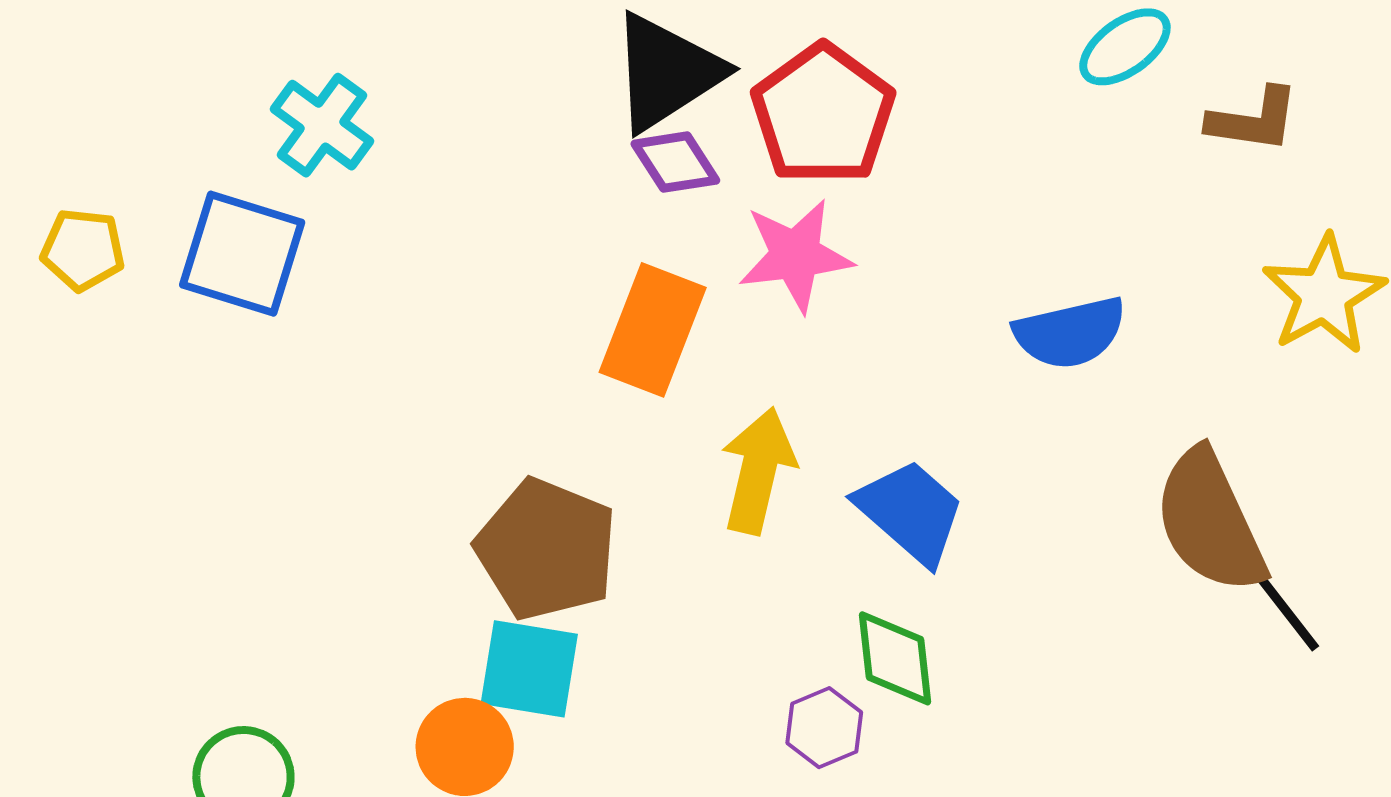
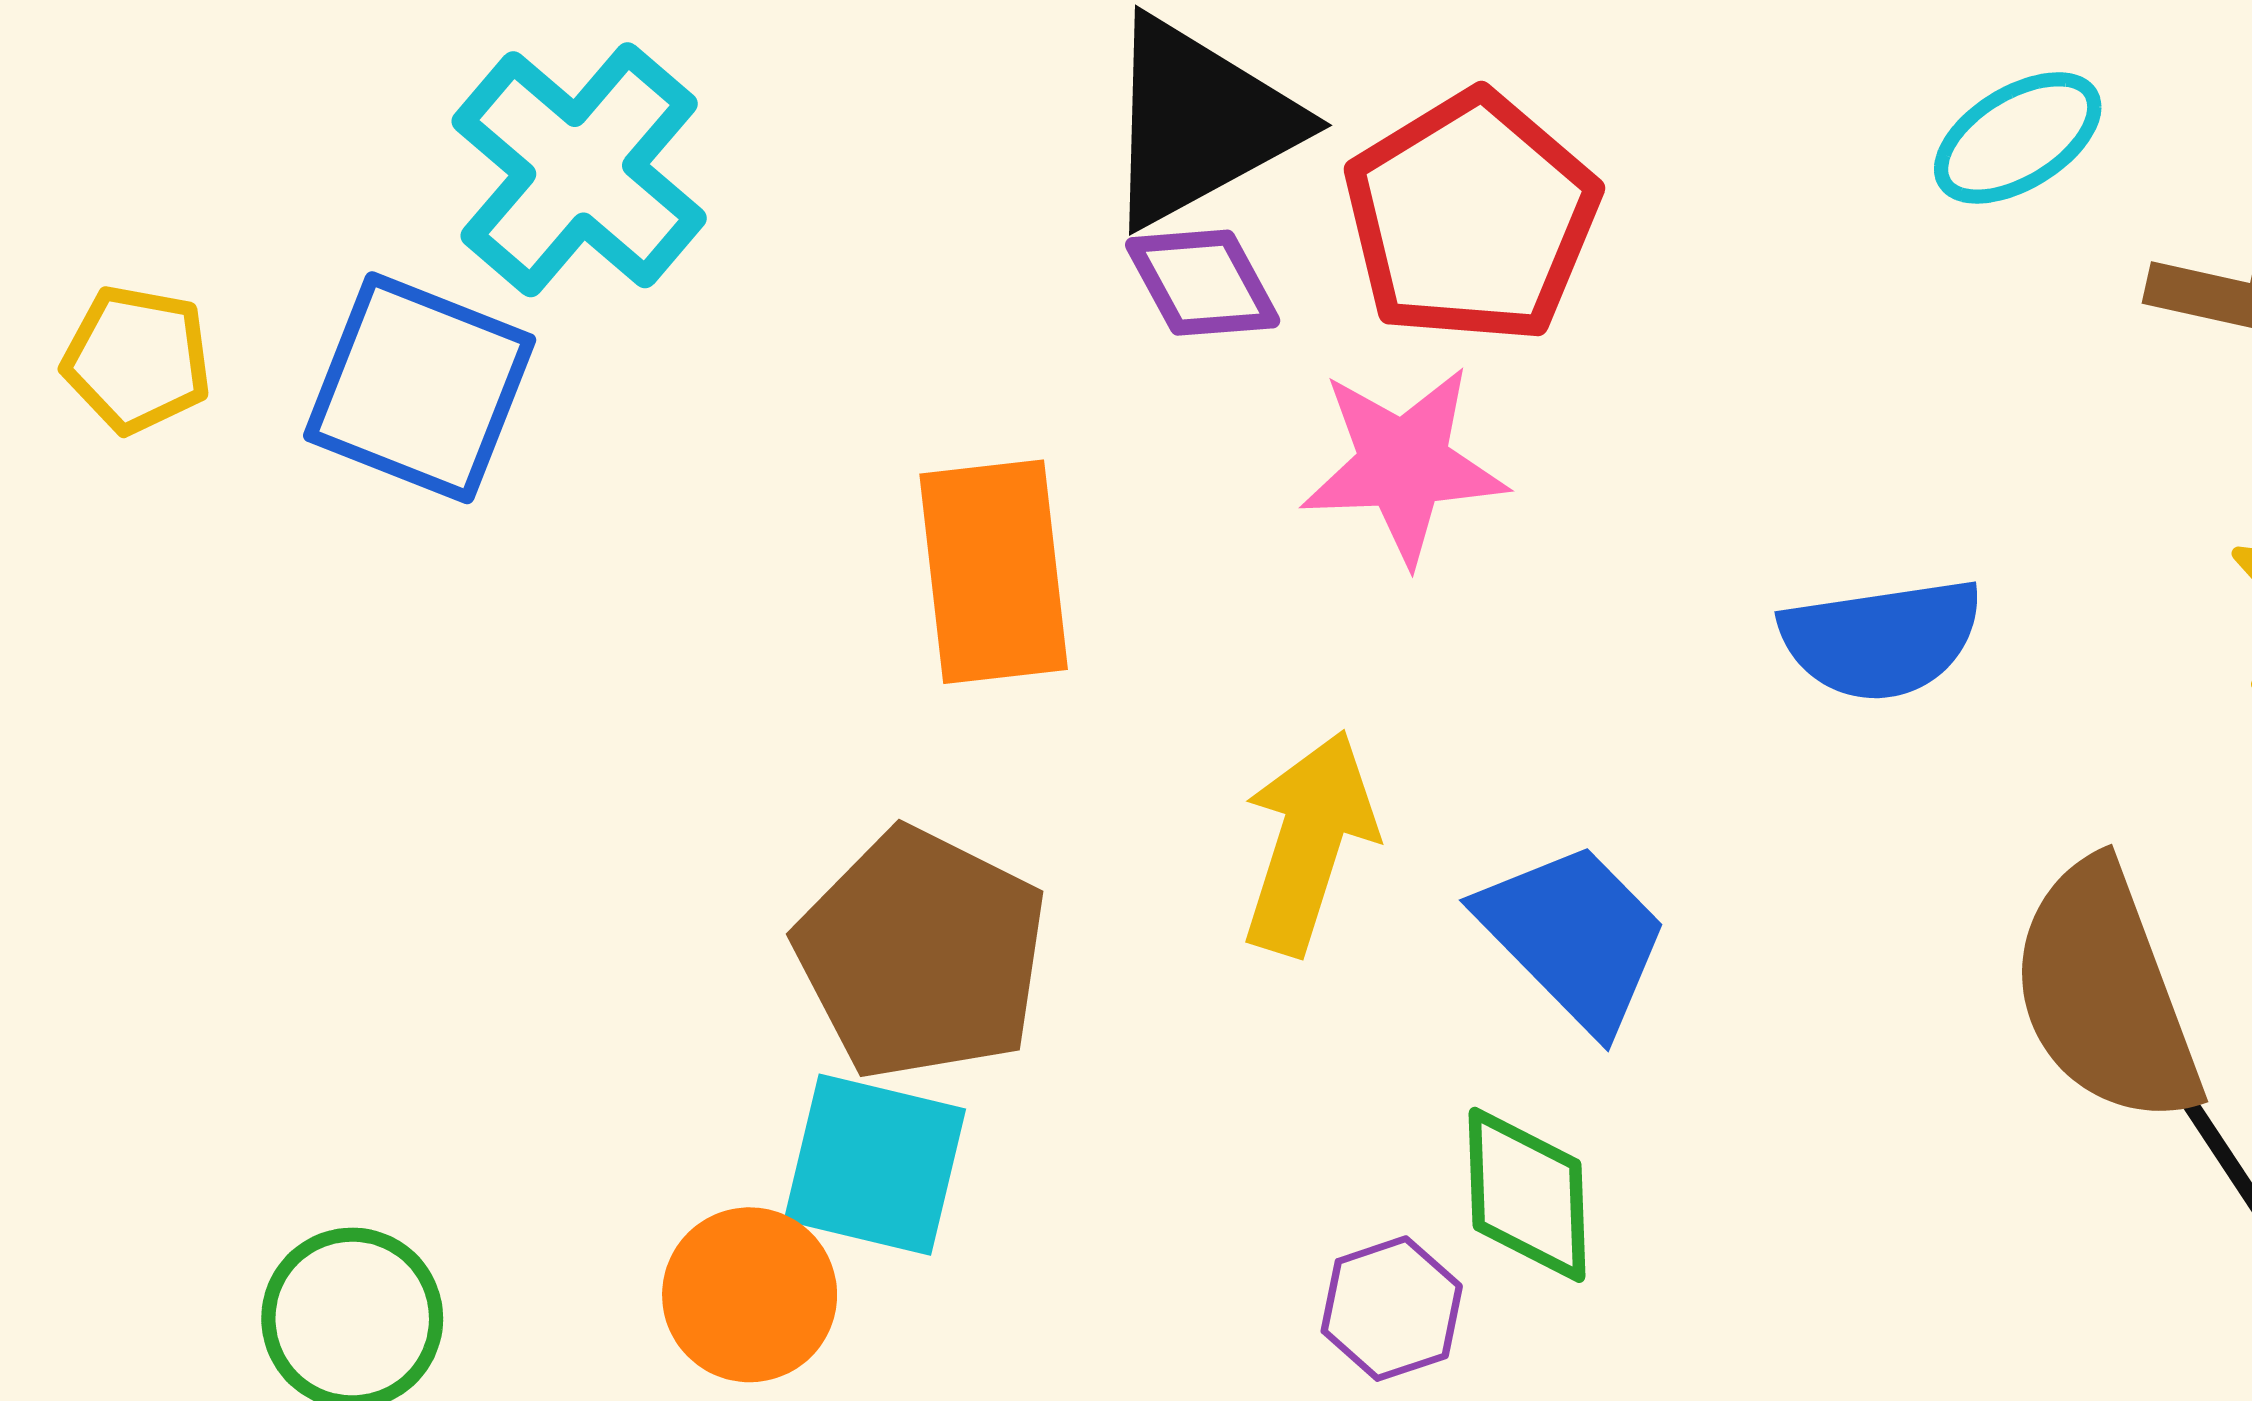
cyan cross: (322, 125) -> (579, 170), size x1.4
orange rectangle: (653, 330) -> (994, 572), moved, turned -32

